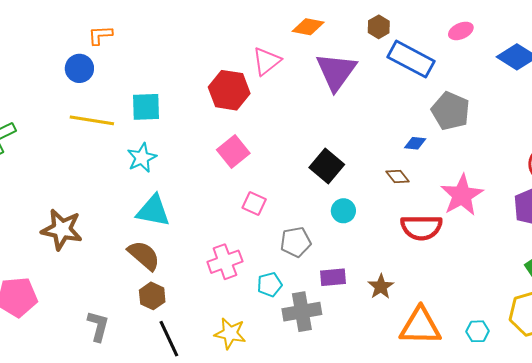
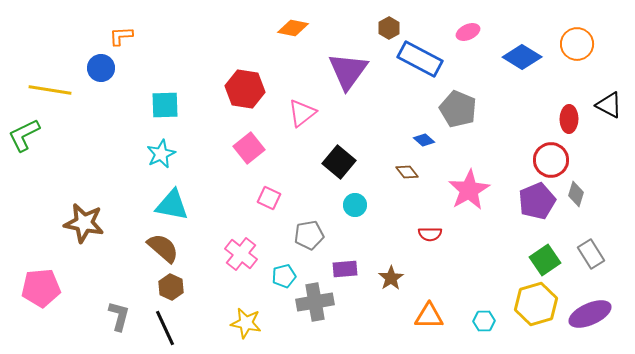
orange diamond: (308, 27) -> (293, 28), moved
pink triangle: (267, 61) -> (302, 113), moved
yellow line: (92, 120) -> (50, 90), moved
blue diamond: (415, 143) -> (424, 140), turned 35
red semicircle: (421, 227) -> (430, 234), moved, size x0.6
pink cross: (225, 262) -> (241, 254), turned -32
orange triangle: (420, 326) -> (429, 316), size x0.7
black line: (169, 339) -> (165, 328), moved

